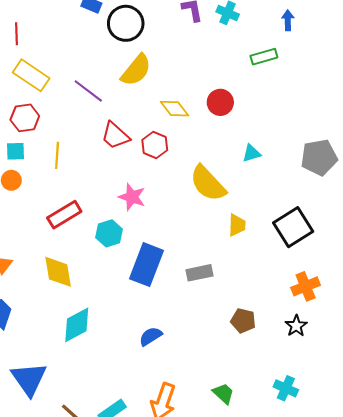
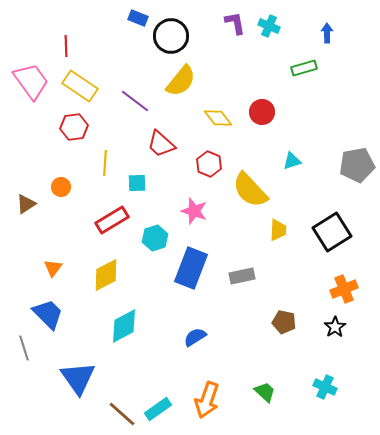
red hexagon: (155, 145) -> (209, 164), moved
cyan square: (15, 151) -> (137, 183), moved
pink star: (132, 197) -> (194, 211), moved
yellow diamond: (58, 272) -> (106, 275), turned 72

